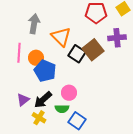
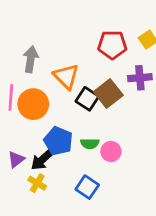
orange circle: (36, 58) -> (33, 104), size x1.5
blue pentagon: (45, 71) -> (58, 141), moved
pink circle: (69, 93) -> (111, 151), moved
green semicircle: (62, 109) -> (90, 144), moved

